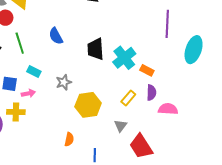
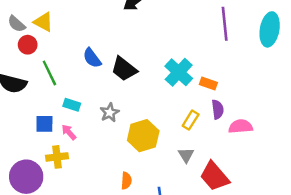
black trapezoid: (96, 49) -> (124, 69), moved, turned -40
cyan ellipse: (194, 50) -> (270, 29), moved
pink arrow: (28, 93) -> (69, 132), turned -112

